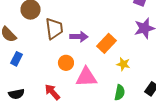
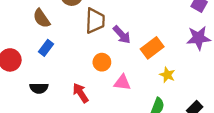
purple arrow: (79, 37) -> (122, 35), turned 36
pink triangle: (86, 77) -> (122, 83), size x0.7

